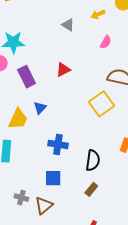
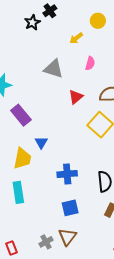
gray triangle: (68, 25) -> (53, 69), moved, size x1.5
red triangle: (63, 70) -> (76, 97), moved
gray cross: (21, 198) -> (46, 242), moved, turned -32

